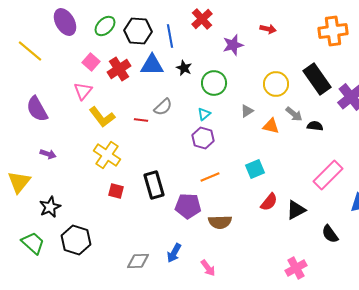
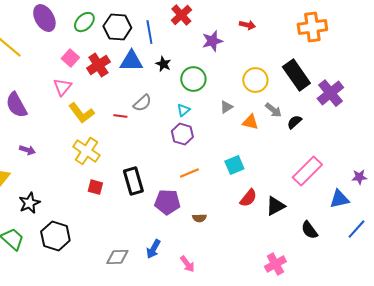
black semicircle: (315, 126) -> (294, 122), turned -49
brown semicircle: (220, 222) -> (199, 218), size x0.6

